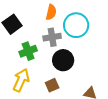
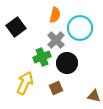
gray cross: (52, 37) -> (56, 40), turned -36
green cross: (28, 51) -> (42, 57), moved

